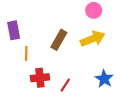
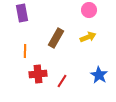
purple rectangle: (14, 30) -> (22, 13), moved
yellow arrow: (93, 39) -> (88, 37), size x0.7

